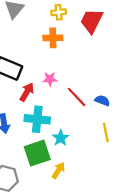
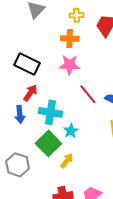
pink star: (50, 79) -> (69, 65), moved, size x1.5
red arrow: (27, 92) -> (30, 93), moved
green square: (37, 153) -> (48, 143), turned -30

